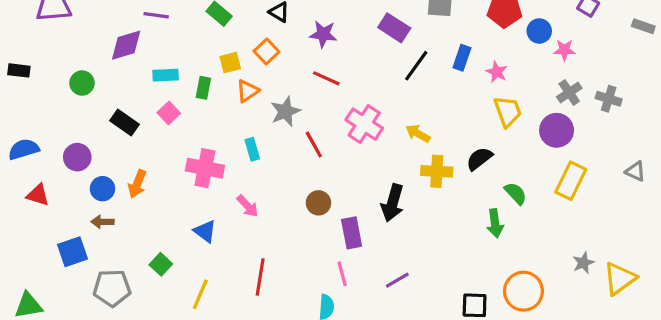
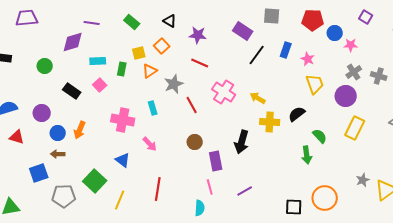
green square: (161, 264) -> (95, 181), size x1.6

